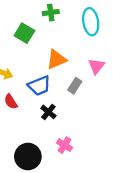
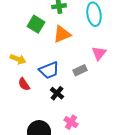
orange triangle: (56, 59) -> (62, 34), moved
gray rectangle: (75, 86) -> (80, 70), turned 32

